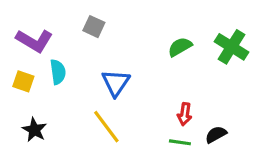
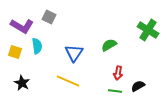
gray square: (94, 27) -> (49, 17), moved
green semicircle: (180, 47) -> (109, 45), moved
yellow line: (106, 127) -> (68, 81), turned -30

